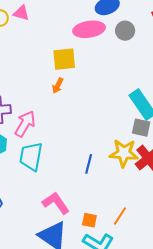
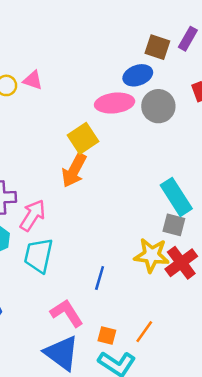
gray circle: (125, 31) -> (158, 106), size x1.4
yellow square: (64, 59) -> (83, 138), turned -30
orange arrow: (58, 86) -> (74, 170), size x1.8
blue line: (89, 164) -> (100, 278), moved

